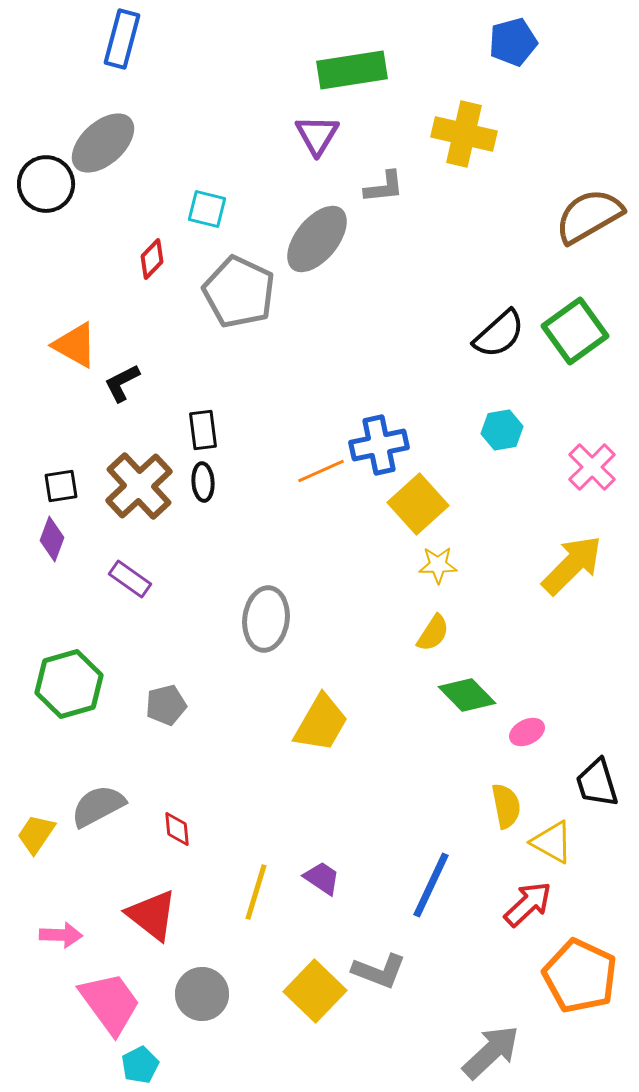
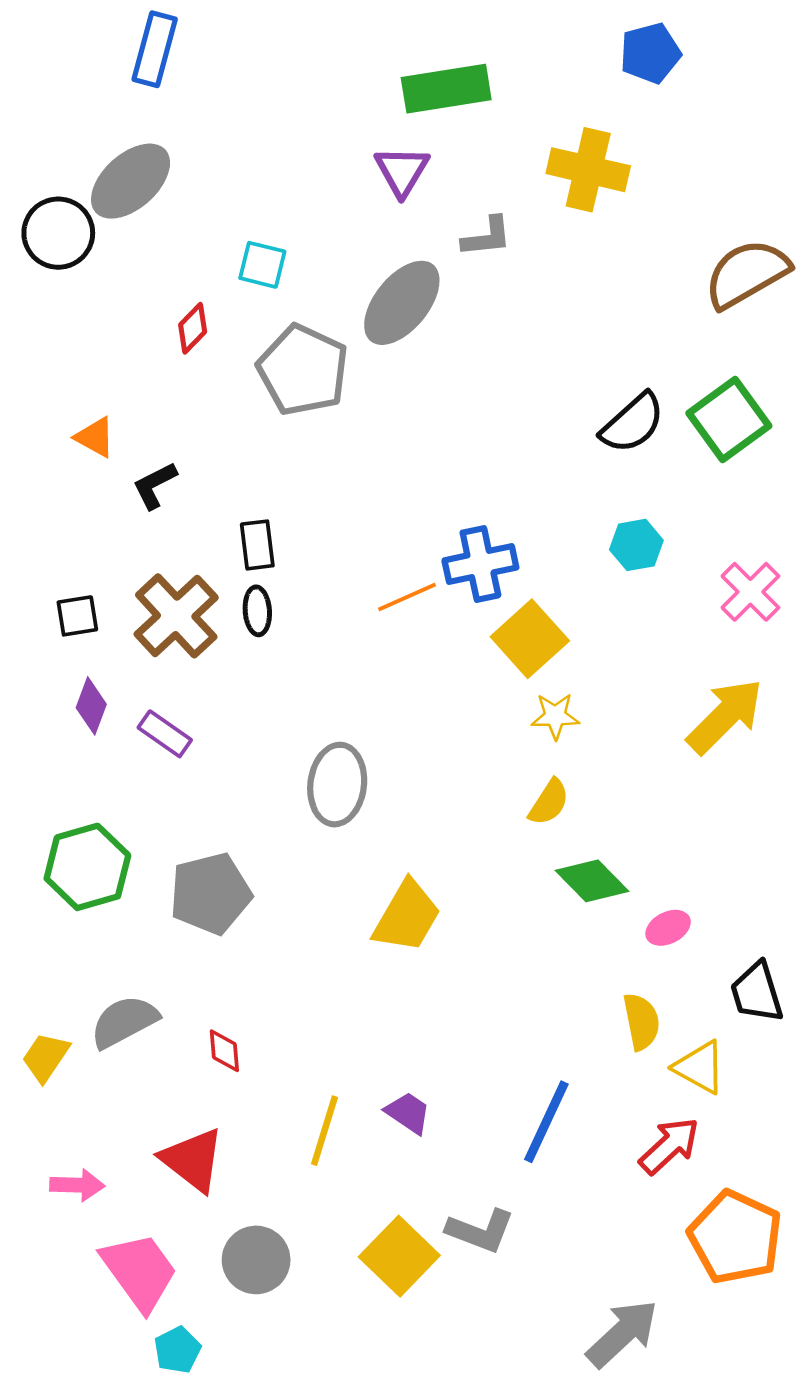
orange triangle: (75, 345) -> (95, 437), size x0.7
purple diamond: (52, 539) -> (91, 706), moved
gray pentagon: (166, 705) -> (210, 894), size x1.6

